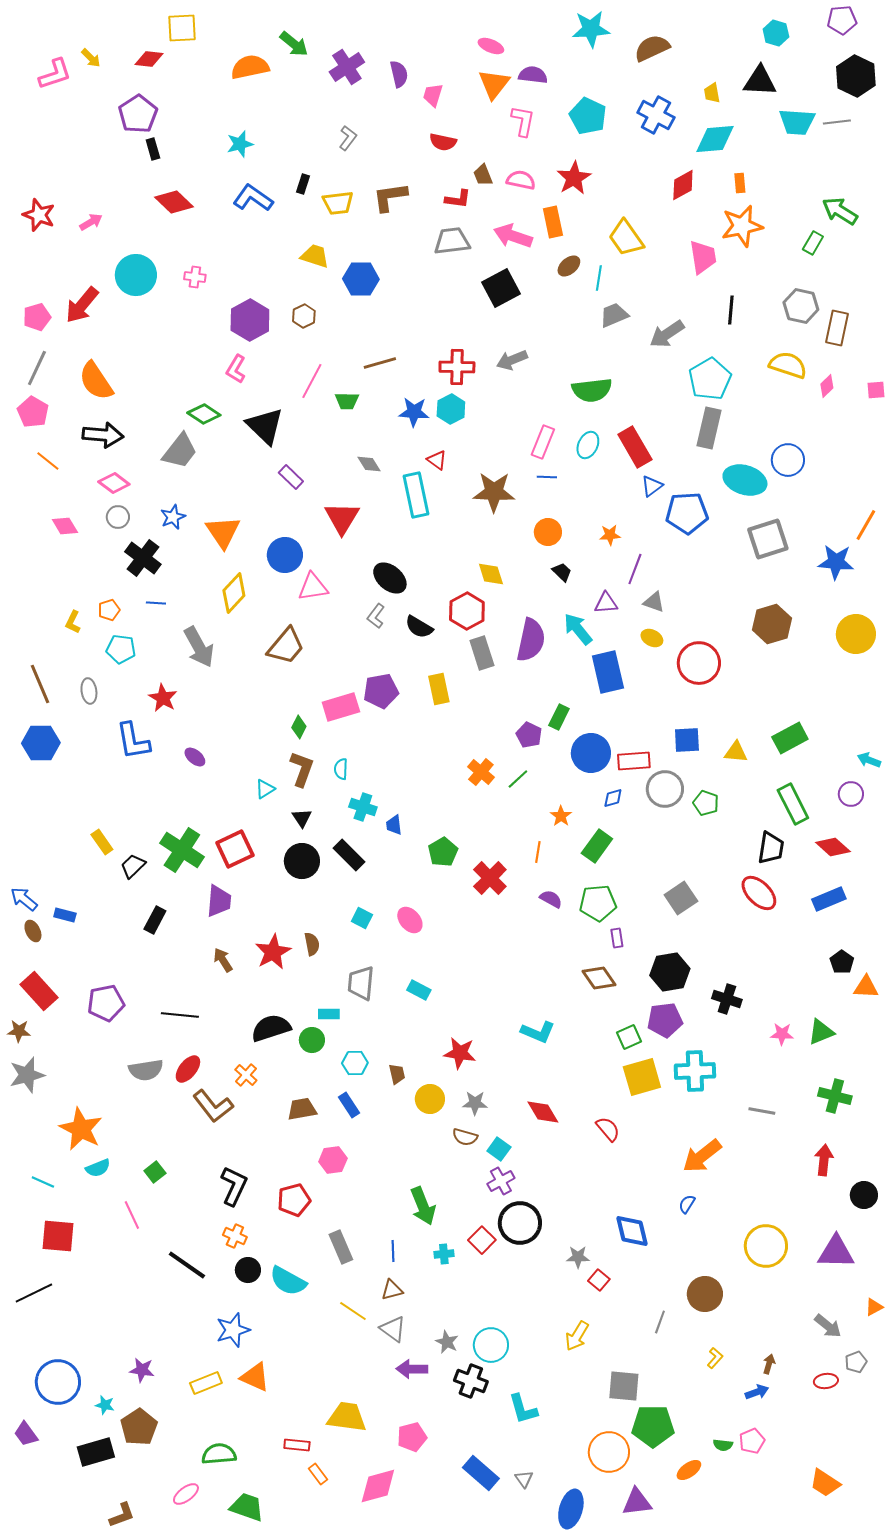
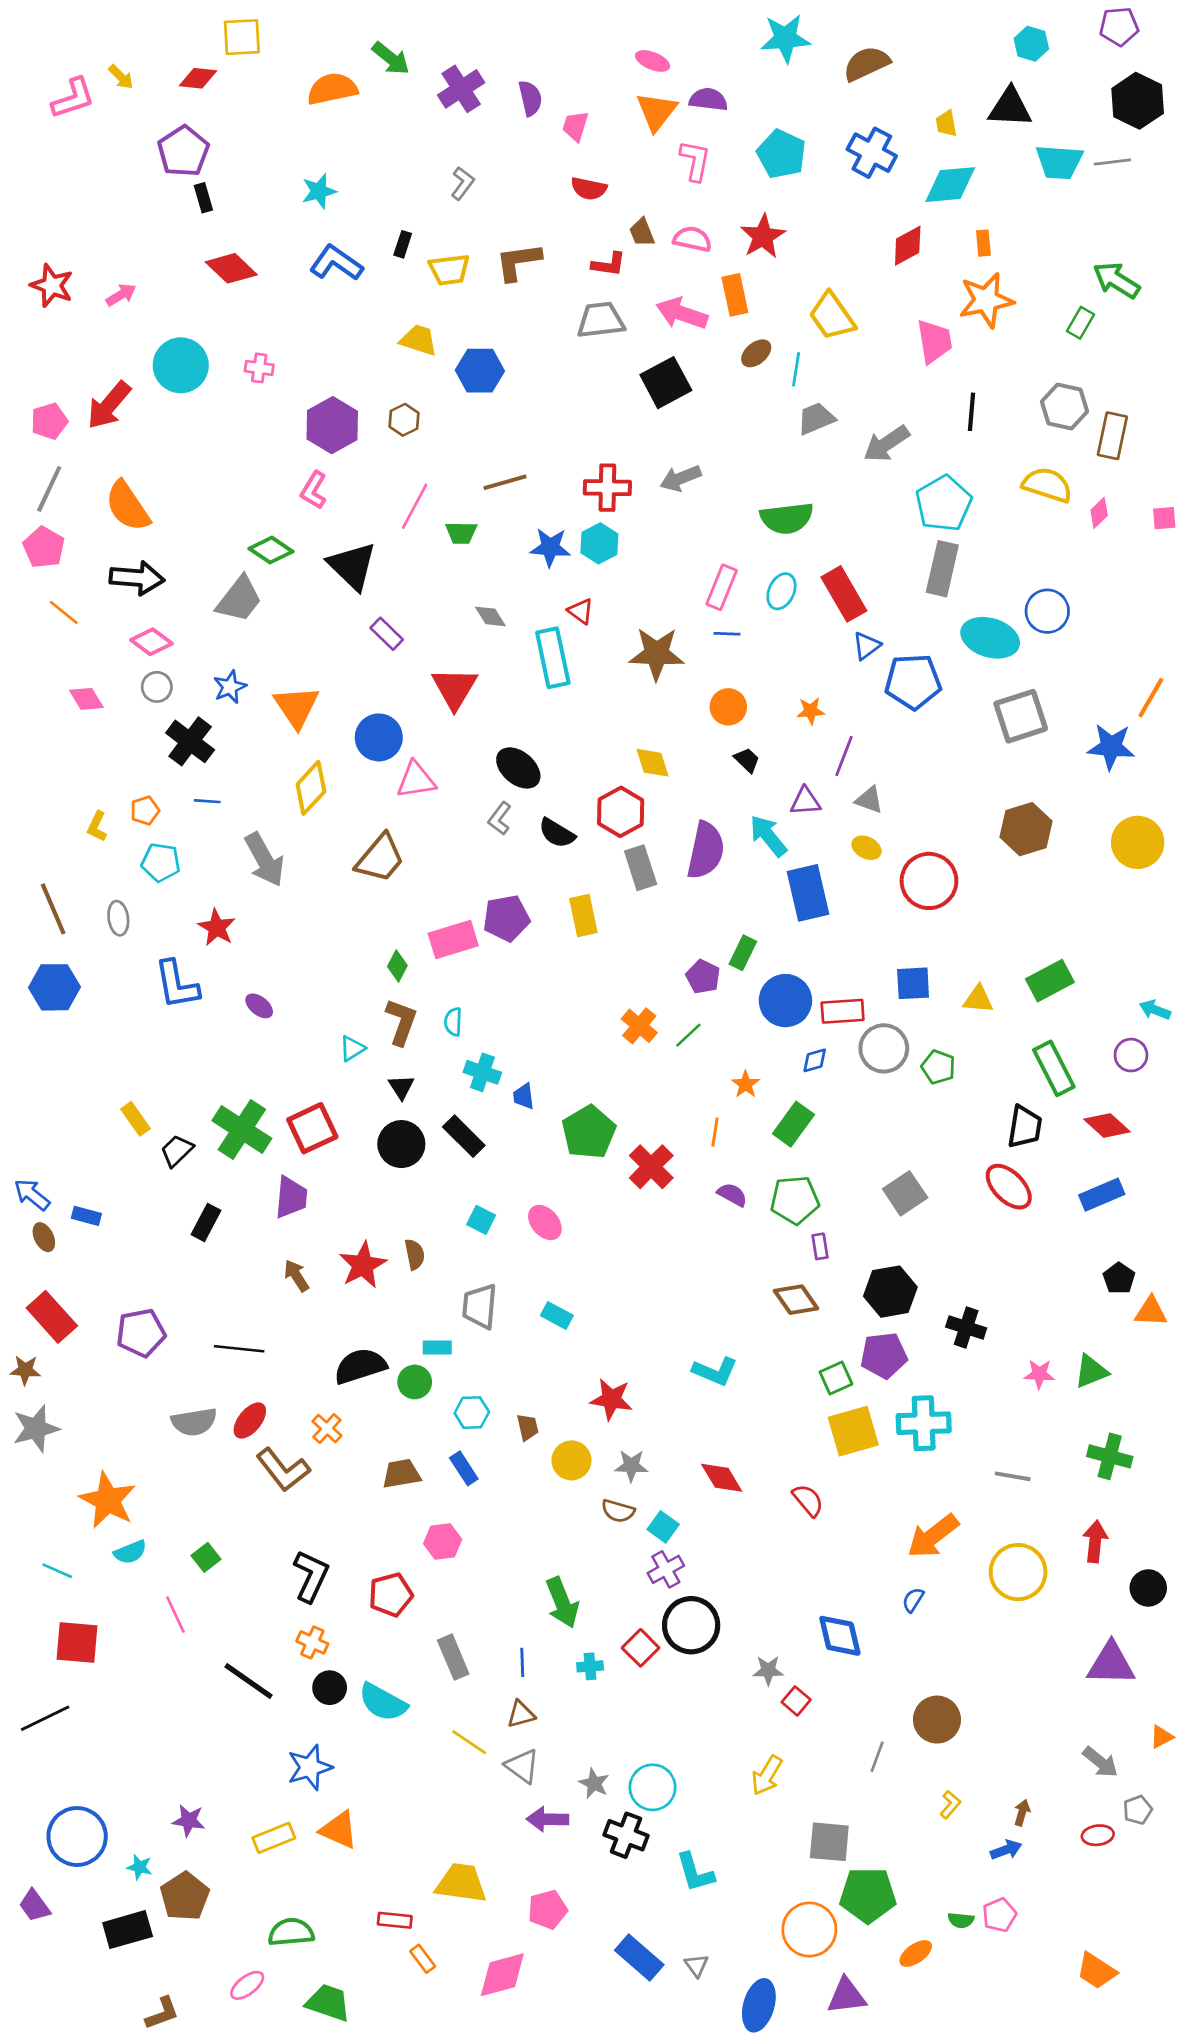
green pentagon: (443, 852) -> (589, 1132), size x1.4
yellow circle: (766, 1246) -> (1018, 1572), moved

